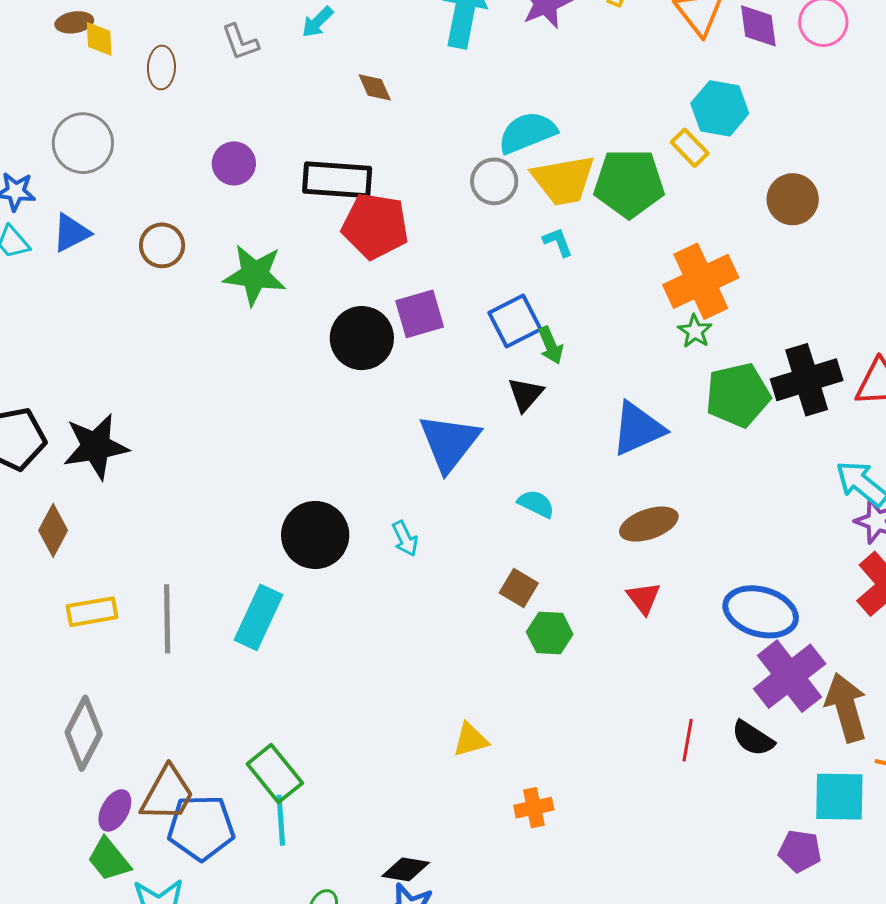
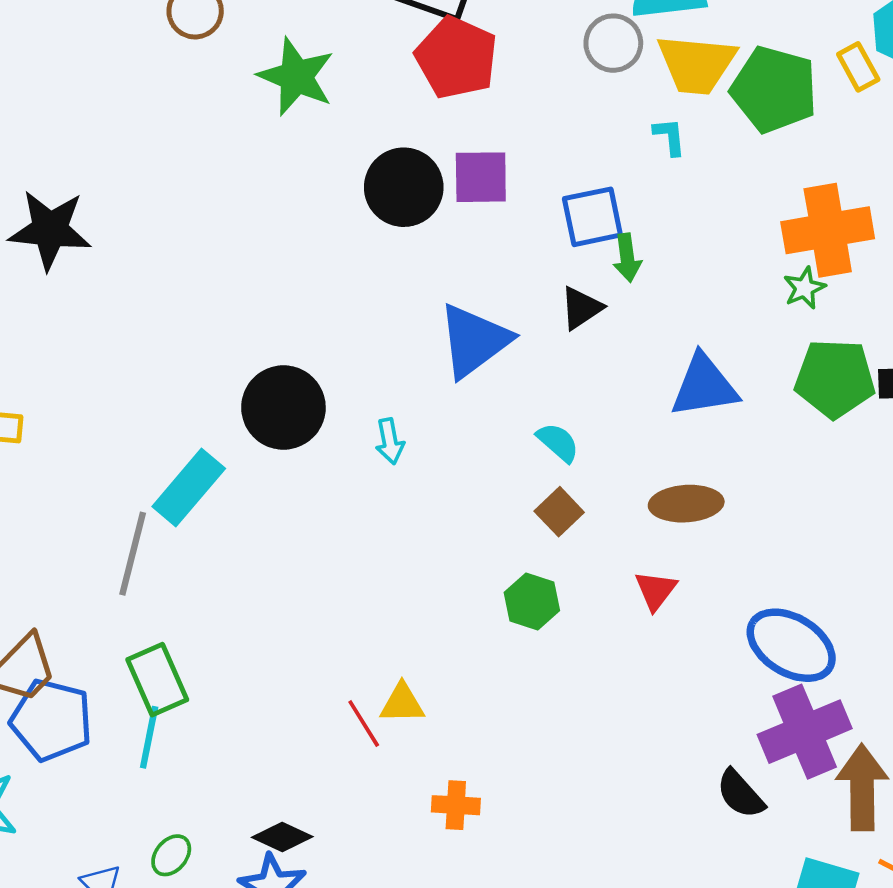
brown square: (519, 588) -> (559, 512), moved
gray line: (167, 619) -> (133, 554), moved
red line: (688, 740) -> (364, 723), moved, turned -57

